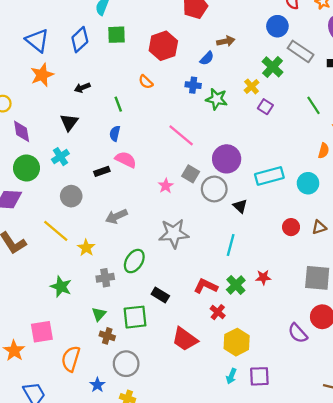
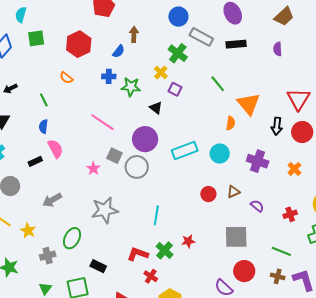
brown arrow: (226, 41) -> (134, 34), turned -70
pink semicircle: (126, 160) -> (55, 149), turned 42
black triangle: (240, 206) -> (156, 108), moved

